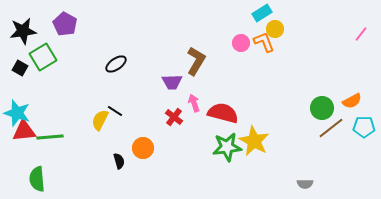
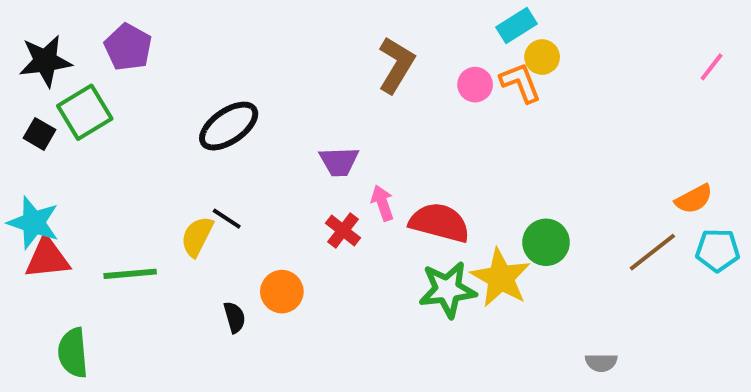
brown L-shape: (196, 61) -> (396, 65), moved
black ellipse: (116, 64) -> (229, 126), size x1.4
green circle: (322, 108) -> (546, 242), moved
green line: (50, 137) -> (130, 274), moved

